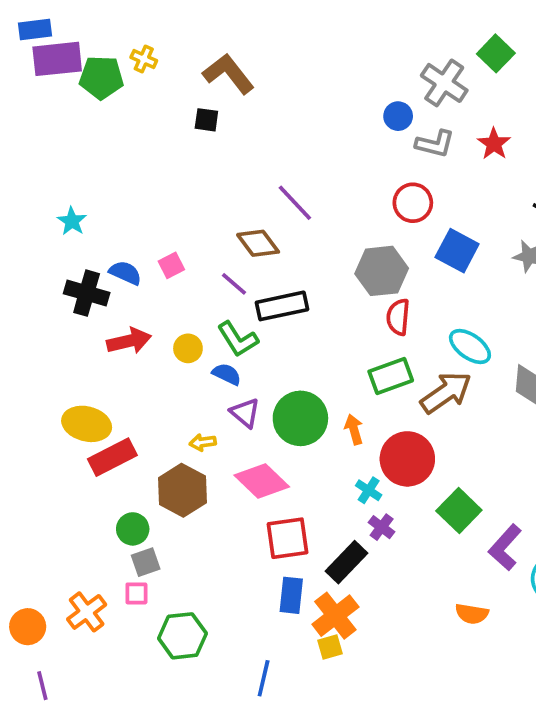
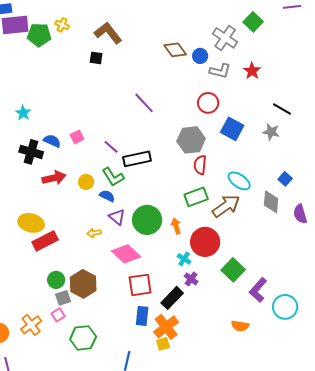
brown diamond: (258, 243) -> (175, 50), moved
brown hexagon: (182, 490) -> (83, 284), moved
pink square: (136, 593) -> (58, 315), turned -32

